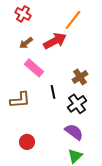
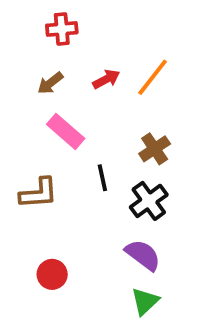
red cross: (23, 14) -> (62, 29), moved, turned -35
orange line: (73, 20) -> (153, 77), moved
red arrow: (55, 41) -> (106, 79), size x0.6

